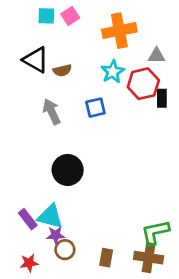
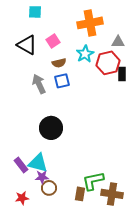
pink square: (70, 16) -> (53, 41), moved
brown semicircle: (62, 70) -> (59, 63), moved
blue square: (95, 108) -> (62, 81), moved
green L-shape: (155, 232) -> (93, 181), moved

